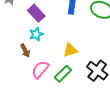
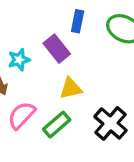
purple rectangle: (36, 13) -> (57, 49), moved

